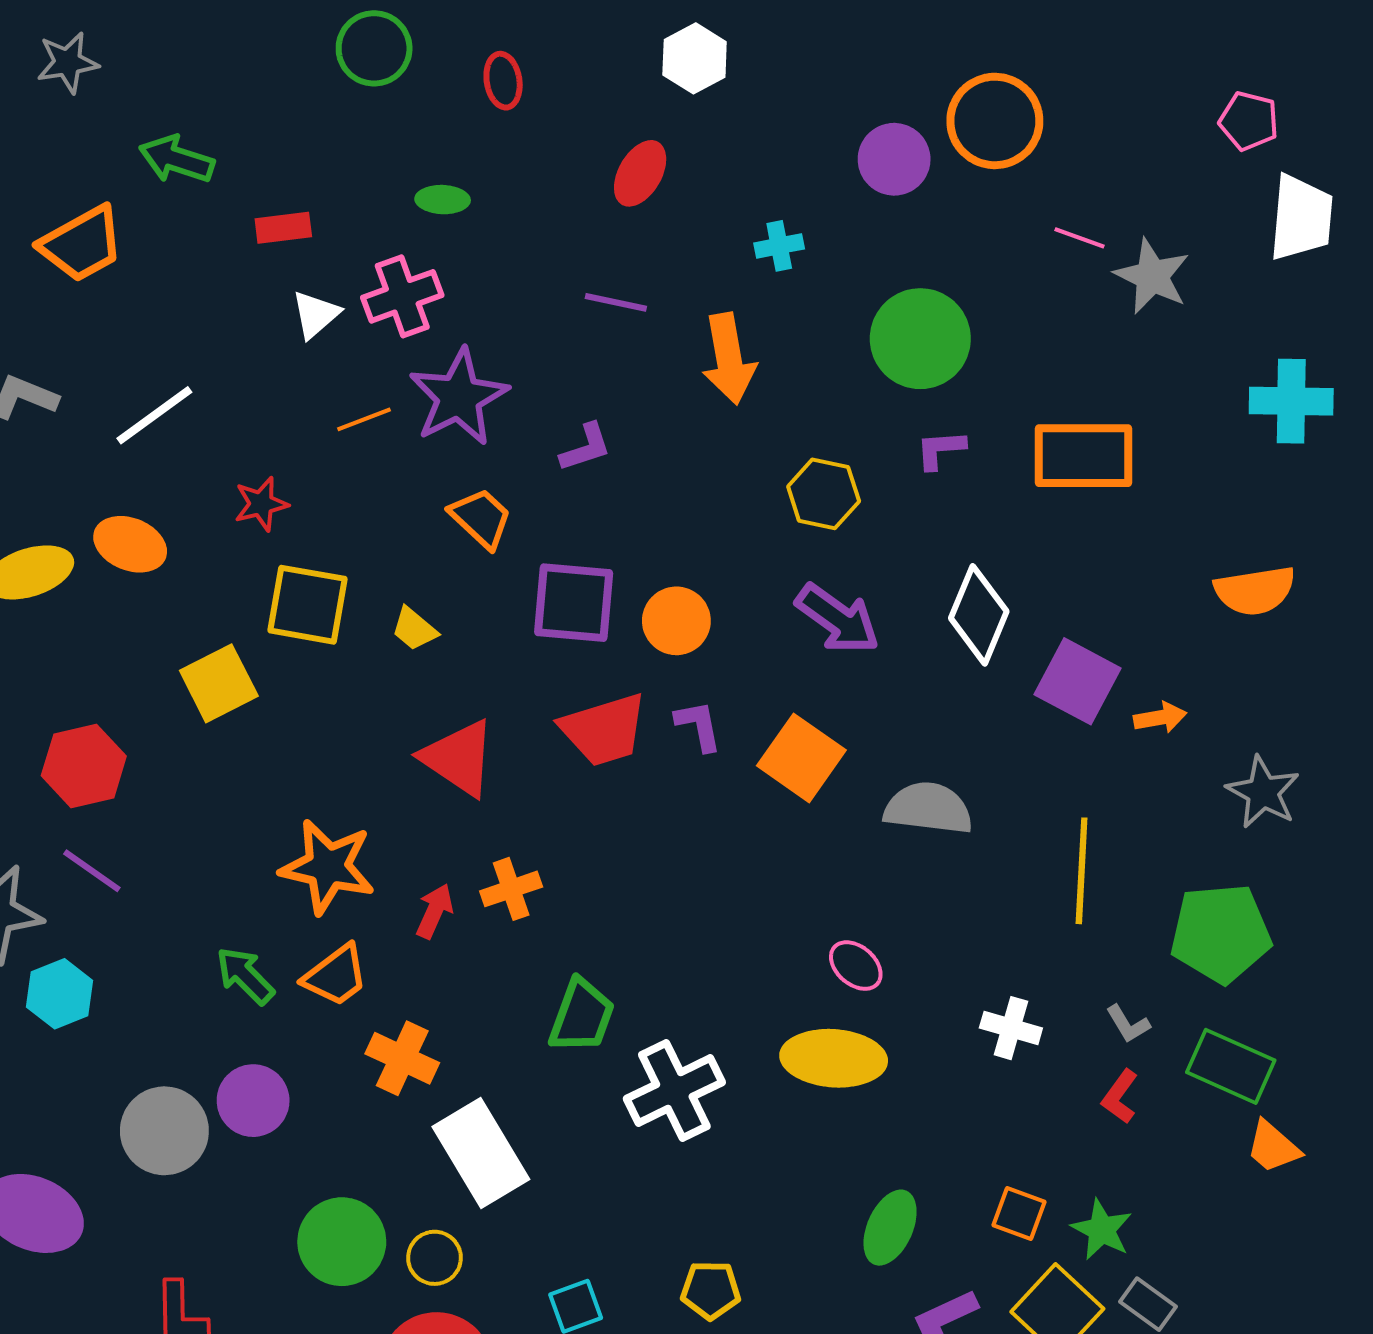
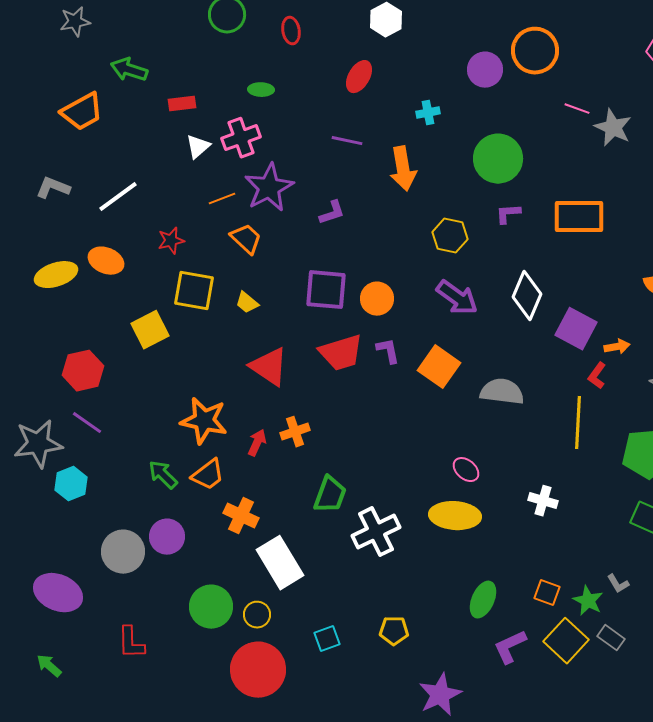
orange trapezoid: (481, 518) -> (246, 239), moved
gray L-shape: (1128, 1024) -> (618, 584), moved
red L-shape: (1120, 1097) -> (597, 376), moved

